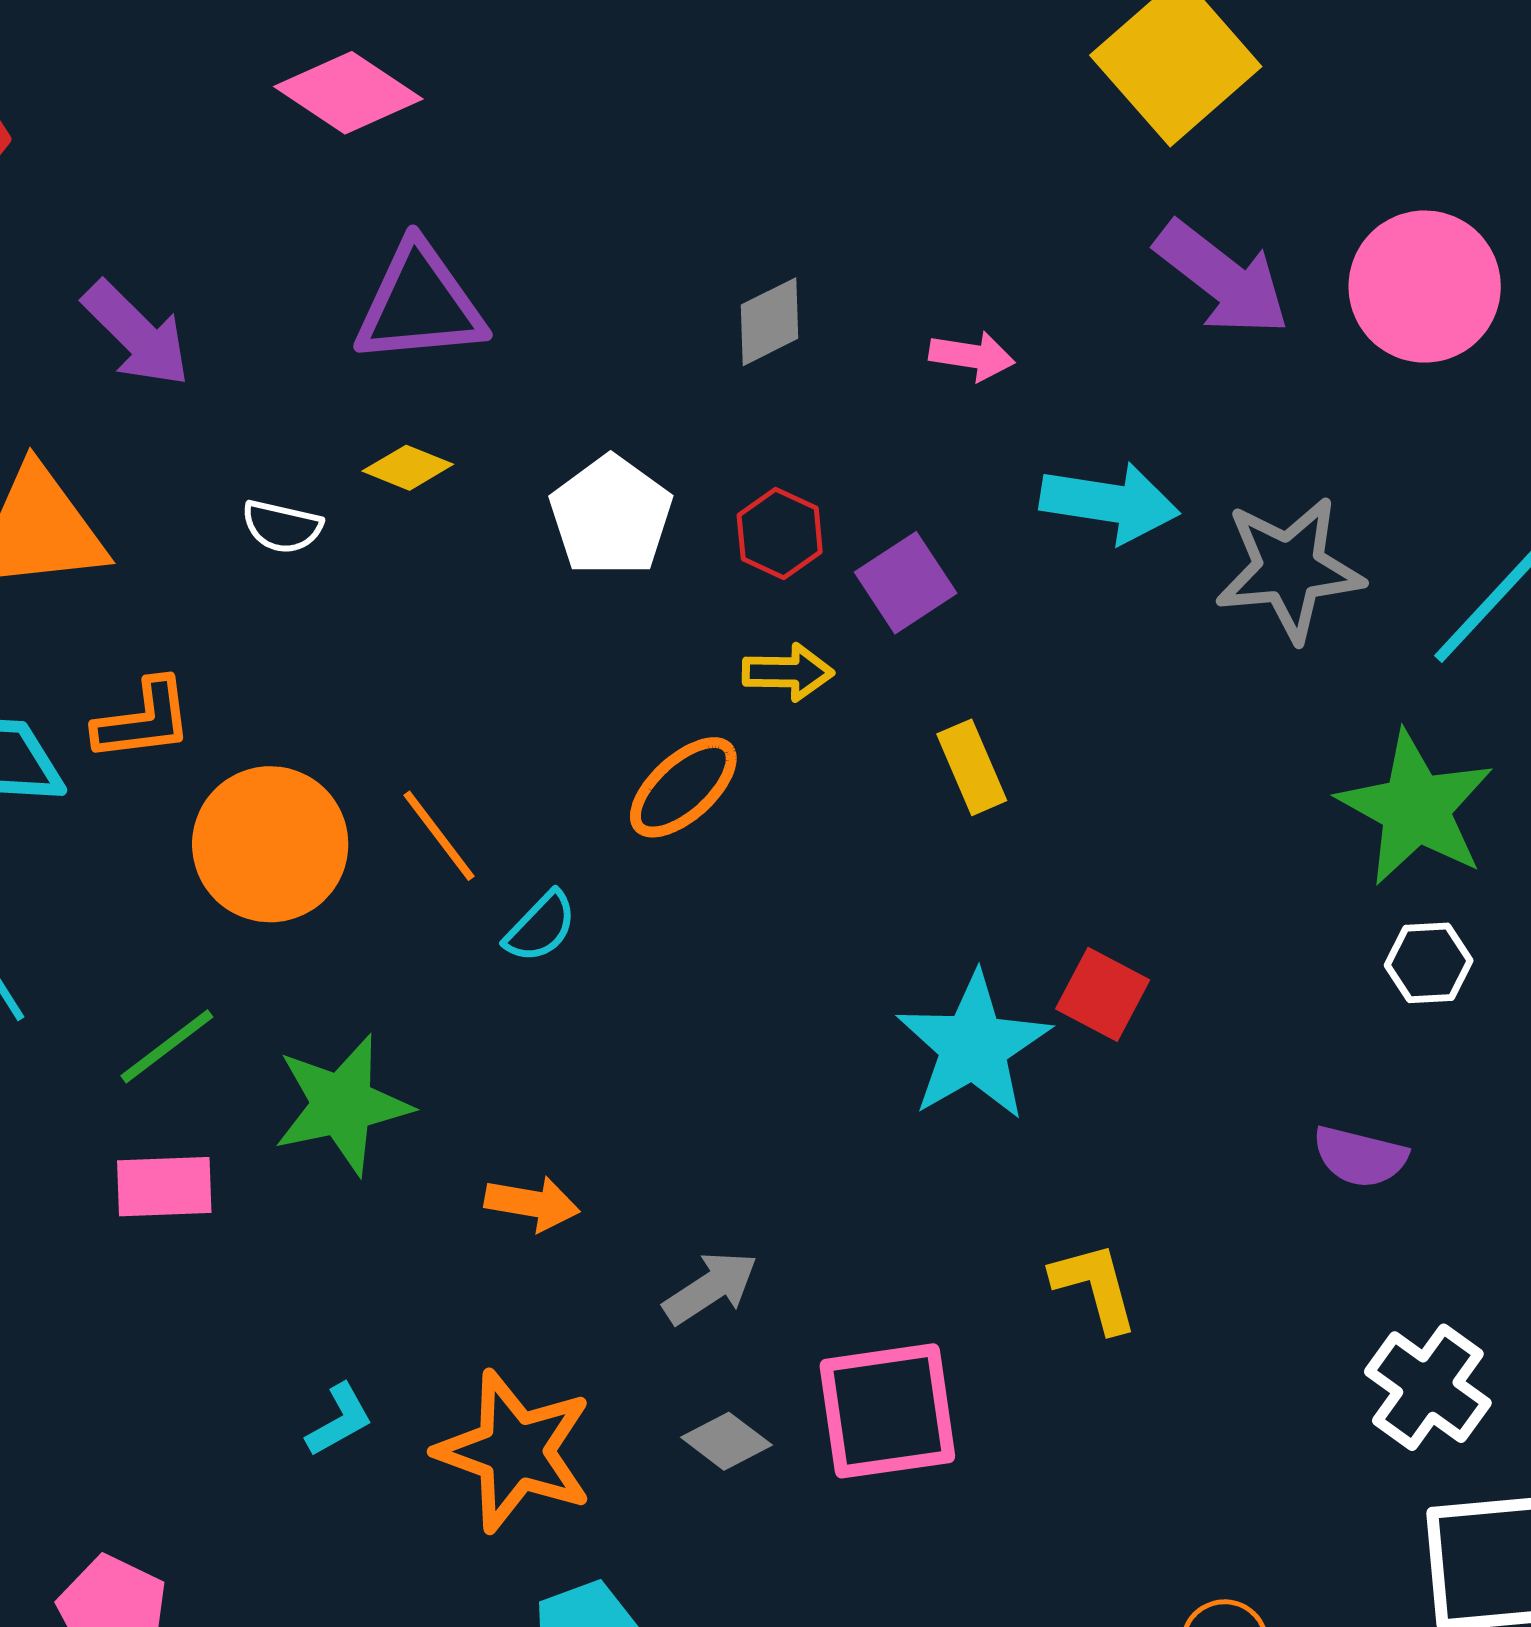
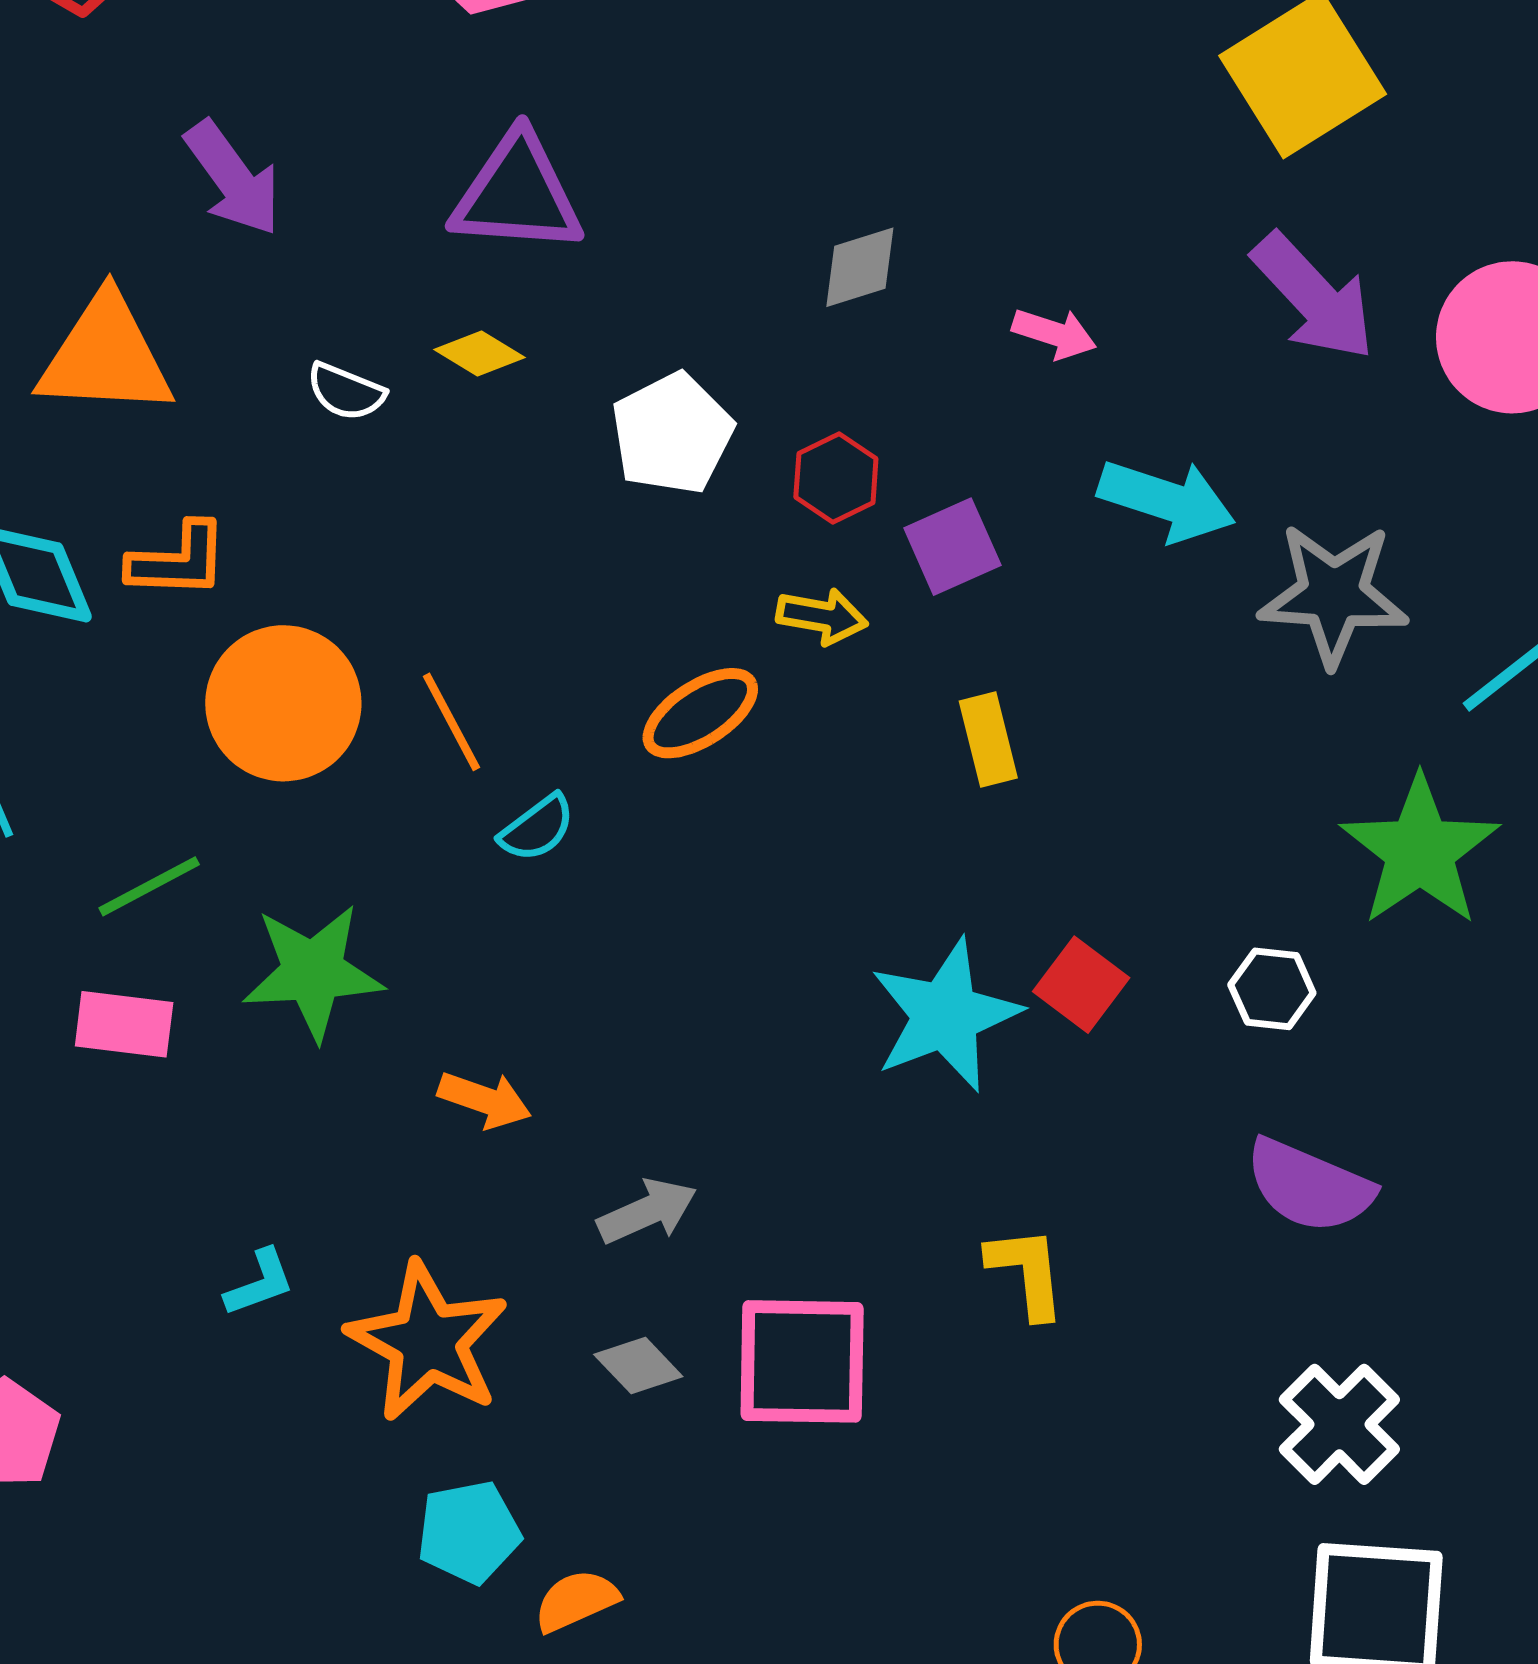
white hexagon: (1429, 963) -> (1272, 989), moved
purple semicircle: (1360, 1157) -> (1309, 1186), size x1.4

